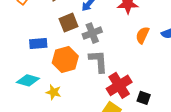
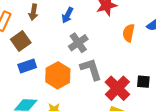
brown square: (68, 23) -> (21, 41), moved
black square: (144, 98) -> (143, 82), moved

